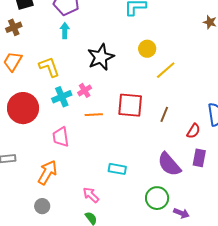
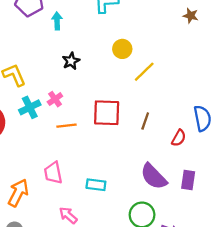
cyan arrow: (65, 31) -> (57, 21), moved
black star: (101, 57) -> (71, 61), size x0.6
pink trapezoid: (61, 137) -> (53, 173), moved
purple rectangle: (199, 158) -> (188, 180), moved

